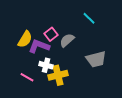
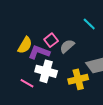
white cross: (46, 65) -> (46, 71), size x1.5
yellow cross: (58, 75) -> (78, 79), moved

